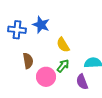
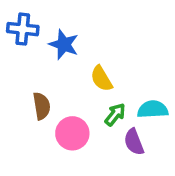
blue cross: (17, 30) -> (23, 29), moved
green arrow: (63, 66) -> (115, 115), moved

